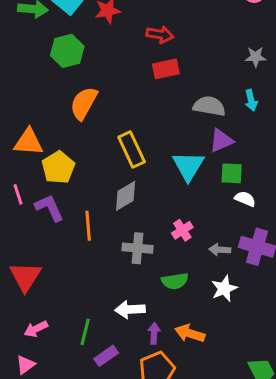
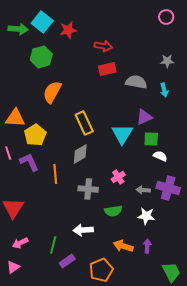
gray semicircle: (209, 106) -> (136, 82), moved
white star: (224, 289) -> (146, 216), turned 30
purple arrow: (154, 333) -> (147, 246), moved

